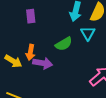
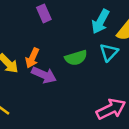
purple rectangle: (31, 16) -> (44, 13), turned -32

